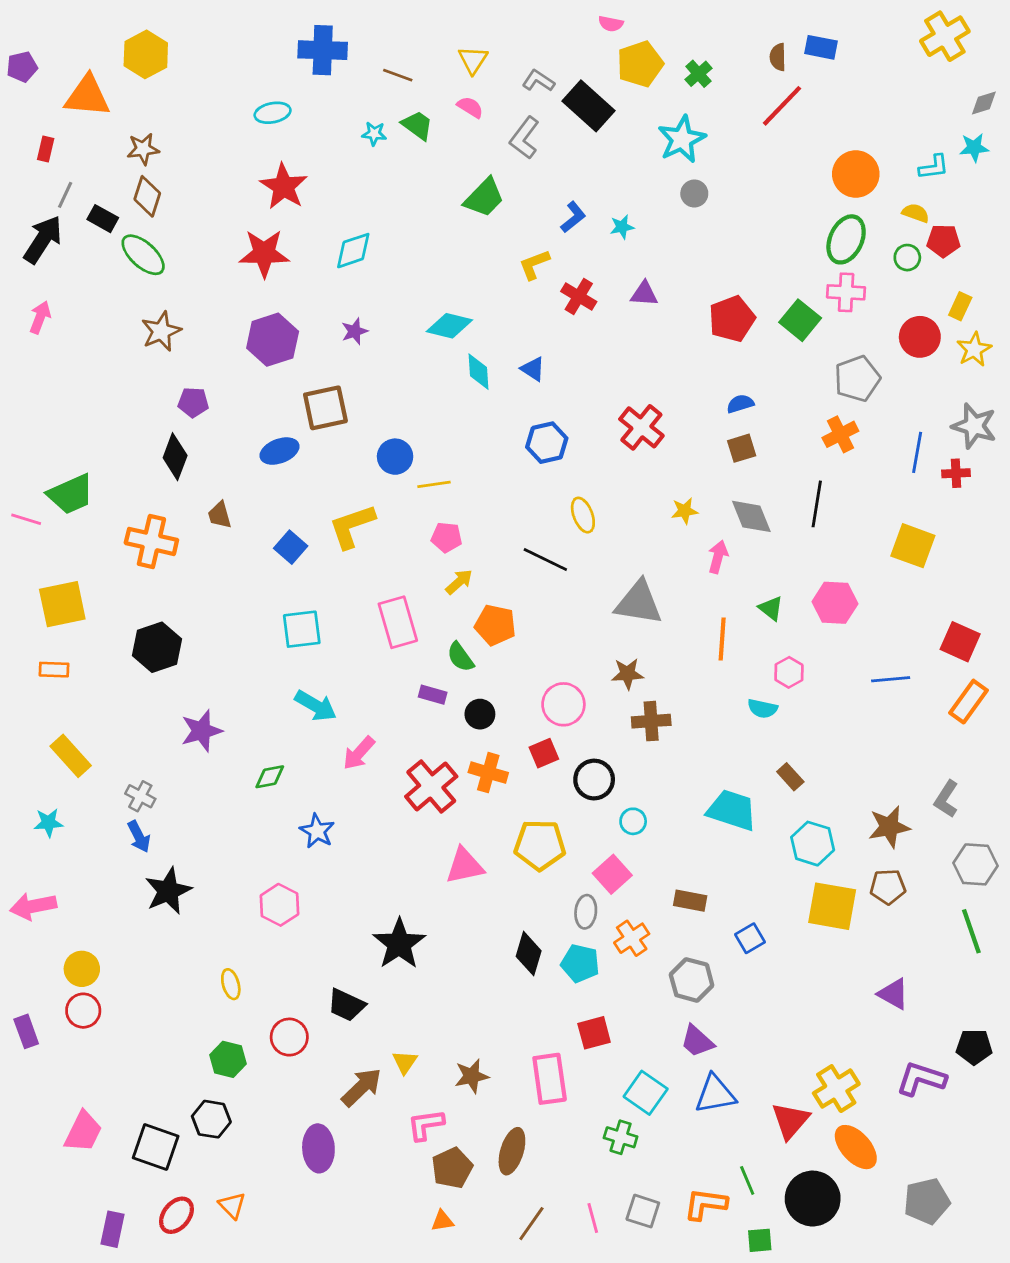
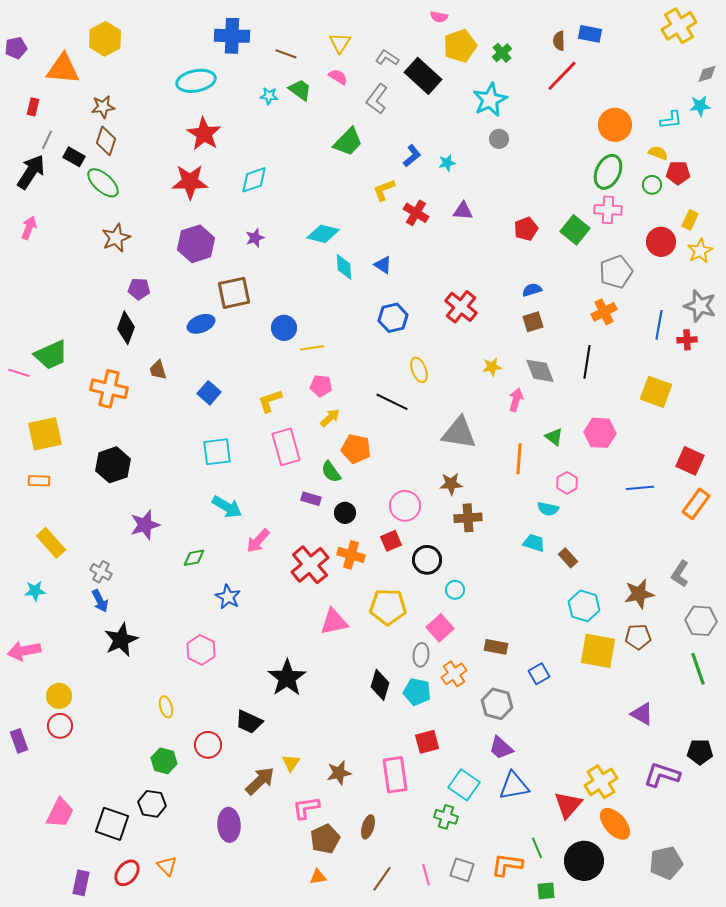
cyan ellipse: (273, 113) -> (196, 81), size x1.5
red pentagon: (732, 319) -> (526, 229), size x0.7
yellow L-shape: (352, 526) -> (270, 401), moved, size x0.7
cyan trapezoid: (732, 810) -> (534, 543), moved, size x0.6
brown ellipse: (512, 1151) -> (368, 827), size x0.7

